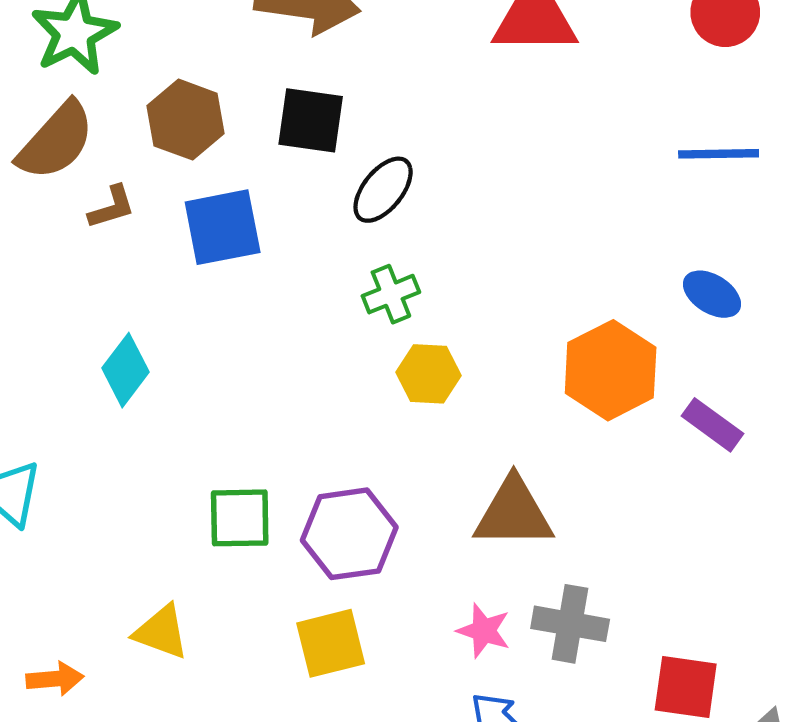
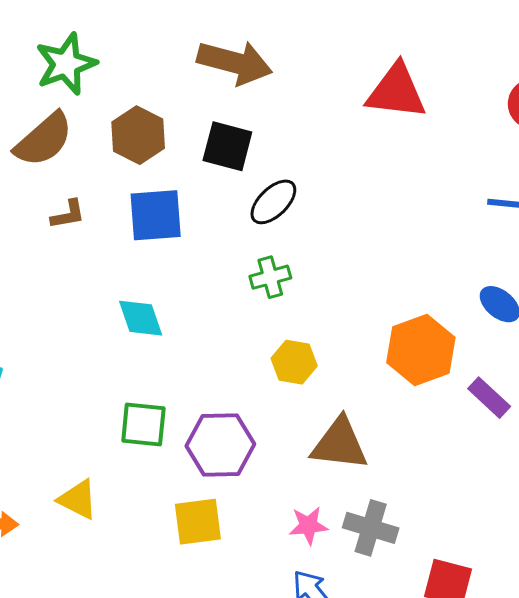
brown L-shape: (112, 207) -> (68, 214), moved
cyan diamond: (126, 370) -> (141, 318), moved, turned -63
yellow hexagon: (428, 374) -> (294, 362), moved
pink star: (484, 631) -> (308, 526), turned -30

